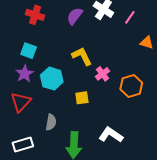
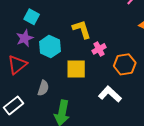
yellow square: (82, 98) -> (76, 69), size x1.5
white L-shape: (111, 135) -> (110, 94), moved
white rectangle: (23, 144) -> (14, 105), turned -30

